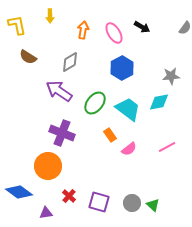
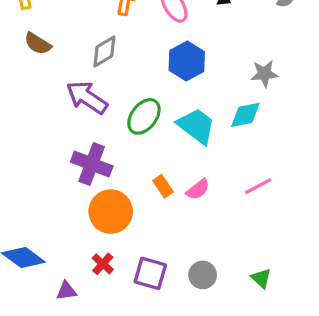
orange rectangle: (110, 135) -> (163, 186), moved
orange circle: (48, 166) -> (111, 212), moved
green triangle: (153, 205) -> (261, 278), moved

